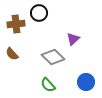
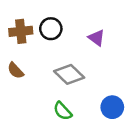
black circle: (39, 13) -> (51, 29), moved
purple triangle: (73, 39) -> (97, 38), moved, turned -40

